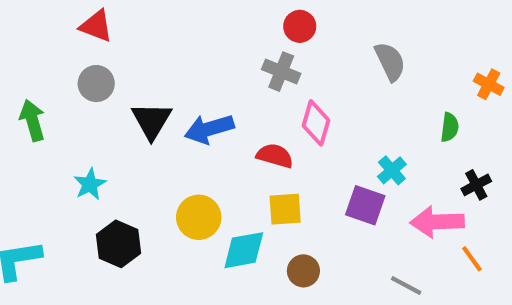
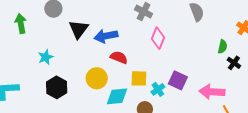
red semicircle: (275, 156) -> (119, 57), moved
cyan cross: (392, 170) -> (158, 89), moved
black cross: (476, 185) -> (234, 63), moved, turned -32

